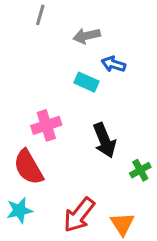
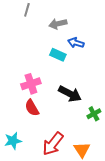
black arrow: (104, 140) -> (70, 94), turned -40
red semicircle: (28, 167) -> (32, 108), moved, size x0.7

